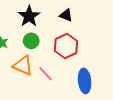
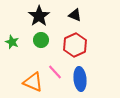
orange triangle: (23, 65) -> (33, 82), moved
blue ellipse: (85, 81) -> (80, 79), moved

